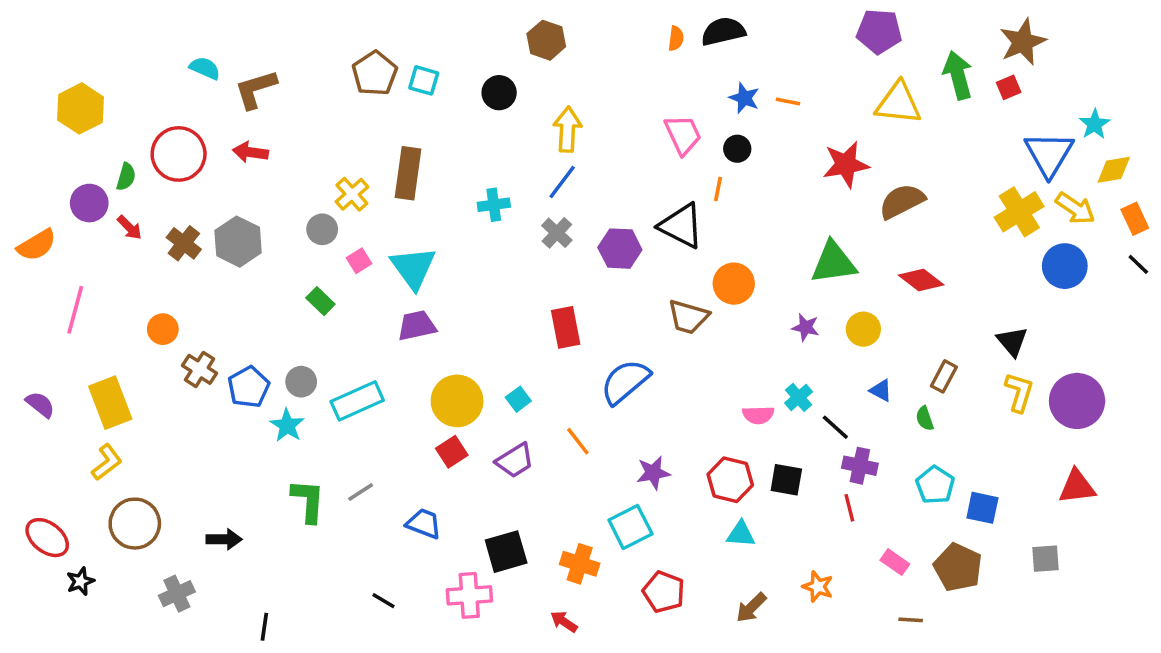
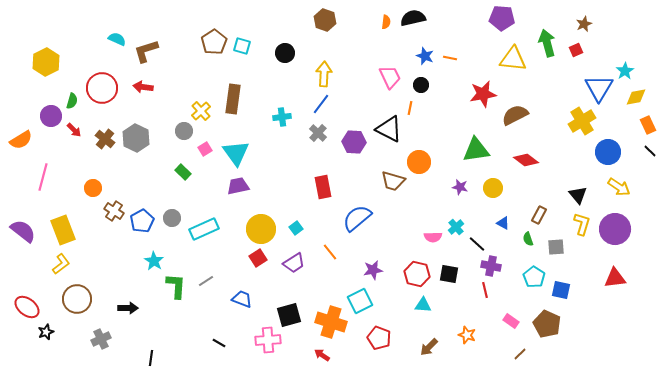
brown hexagon: (546, 40) -> (325, 20), moved
brown star: (1023, 42) -> (584, 24), size x0.6
yellow arrow: (1075, 208) -> (619, 187), moved
purple semicircle: (40, 404) -> (23, 231), size x1.5
cyan star: (287, 425) -> (154, 261), moved
gray square: (1045, 559) -> (556, 247), moved
orange cross: (580, 564) -> (331, 322), size x1.4
brown line: (911, 620) -> (520, 354), turned -48

